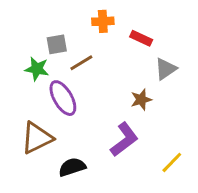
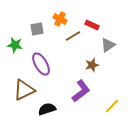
orange cross: (103, 21) -> (60, 19), moved, turned 32
brown line: (81, 63) -> (73, 36), moved
green star: (37, 69) -> (15, 45), moved

